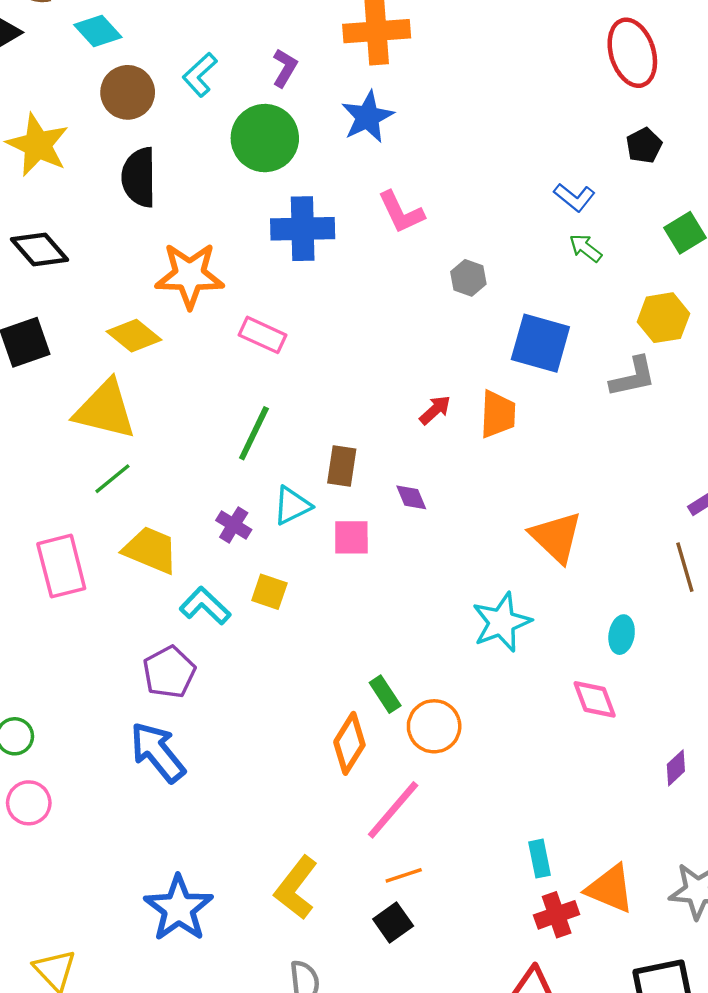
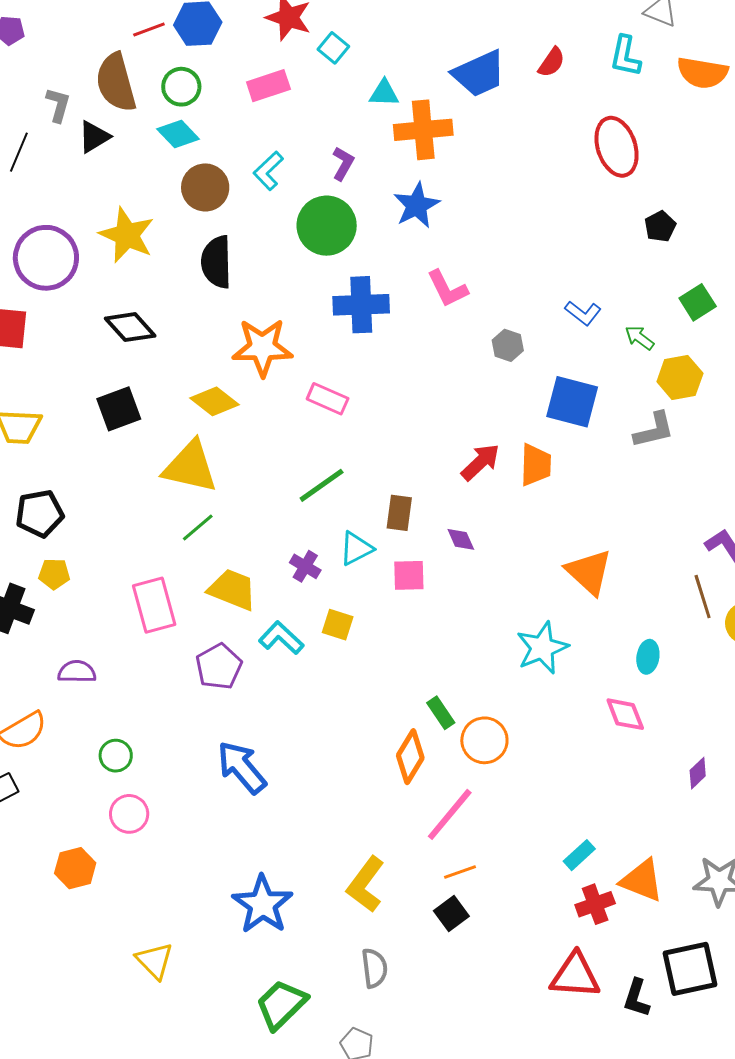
red ellipse: (632, 53) -> (617, 147), moved
blue L-shape: (574, 197) -> (583, 313), moved
green arrow: (586, 248) -> (640, 338), moved
red arrow: (435, 410) -> (480, 462), size x1.4
green line: (254, 433) -> (322, 485), turned 30
purple pentagon: (169, 672) -> (219, 667), moved
cyan rectangle: (540, 859) -> (579, 855), turned 60

